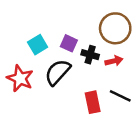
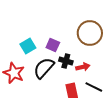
black cross: (90, 55) -> (66, 61), moved
red arrow: (114, 61) -> (83, 67), moved

